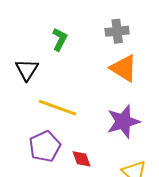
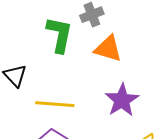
green L-shape: (60, 39) -> (60, 35), moved, size x1.6

